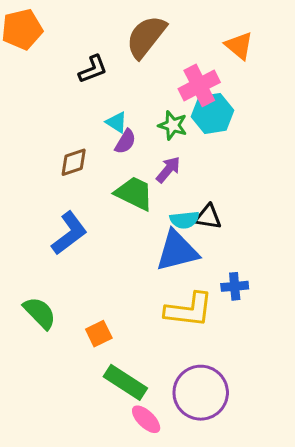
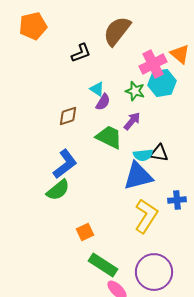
orange triangle: (239, 46) -> (180, 54), moved
yellow L-shape: (189, 310) -> (146, 216), turned -64
green semicircle: (40, 313) -> (58, 190), moved, turned 95

